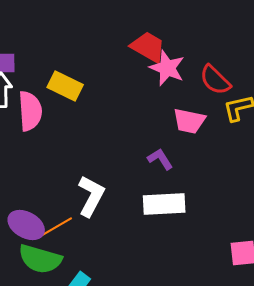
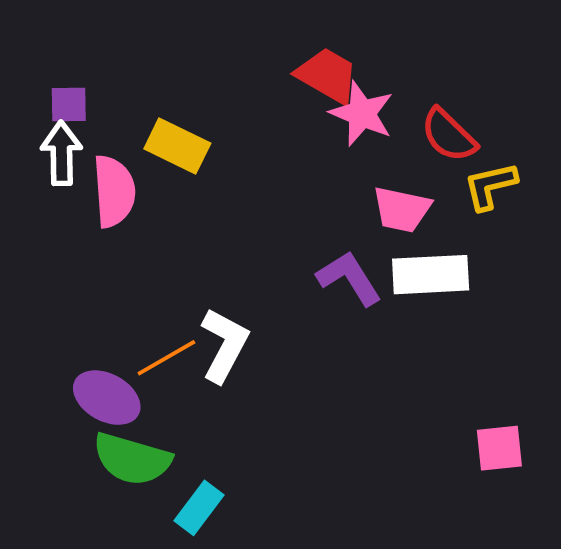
purple L-shape: (160, 159) -> (349, 278), size x1.4
white rectangle: (164, 204) -> (431, 275), moved
orange line: (56, 227) -> (166, 358), moved

